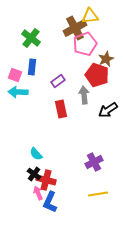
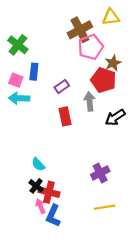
yellow triangle: (90, 16) -> (111, 17), moved
green cross: (31, 38) -> (18, 45), moved

